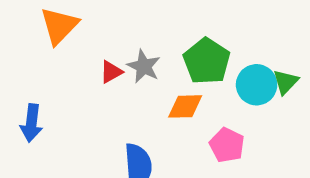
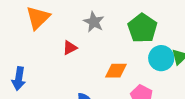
green pentagon: (207, 61) -> (142, 28), moved
gray star: (144, 66) -> (94, 22), moved

